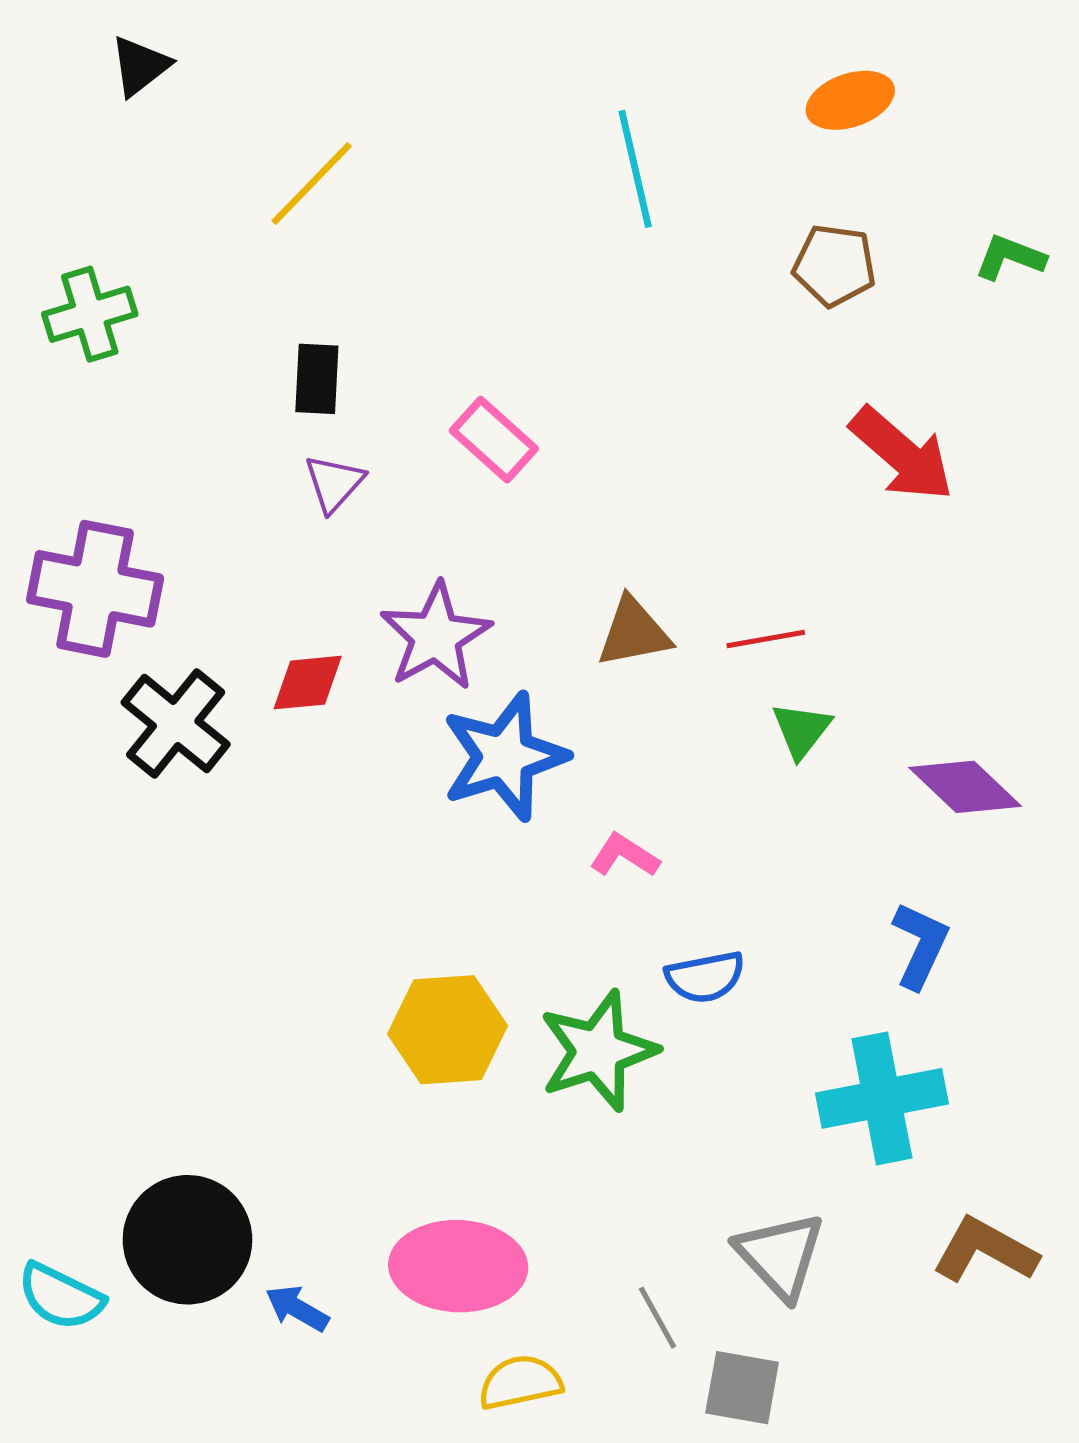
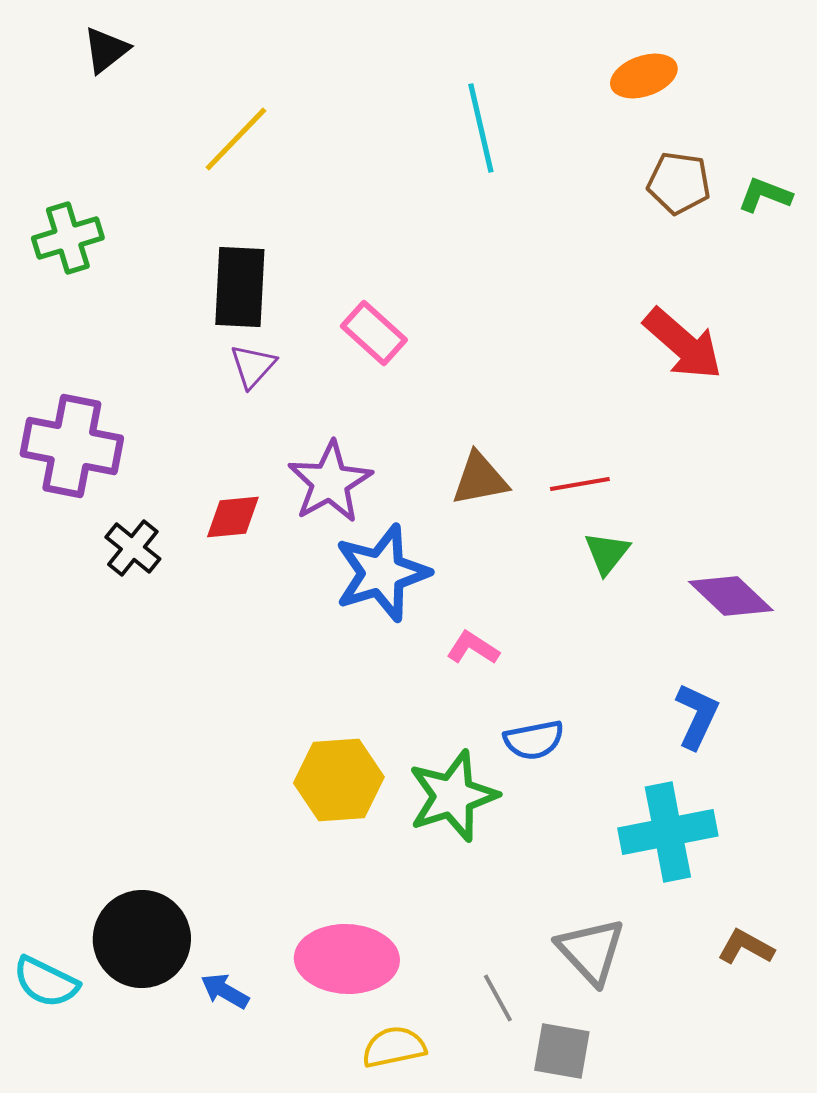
brown pentagon: (834, 265) -> (679, 183), moved
black rectangle: (317, 379) -> (240, 287), size x1.5
black cross: (176, 723) -> (133, 548), size x0.7
brown L-shape: (985, 1250) -> (746, 947), size x0.7

